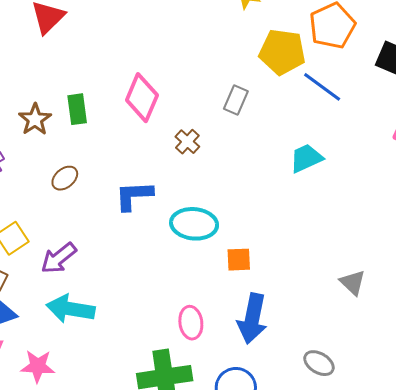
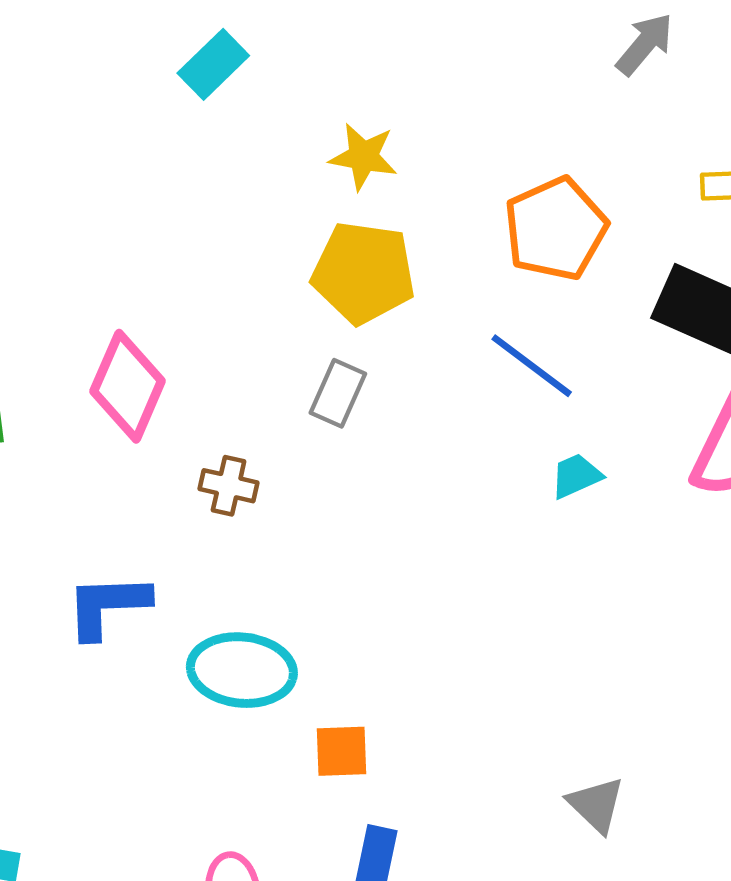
yellow pentagon: (282, 52) -> (364, 273), moved
brown cross: (187, 142) -> (229, 486), turned -30
cyan trapezoid: (306, 158) -> (576, 476), moved, size x0.7

